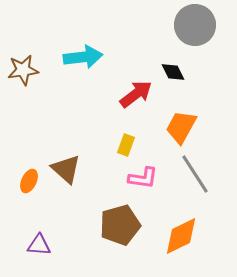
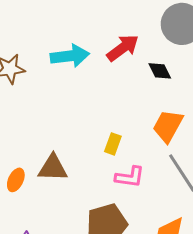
red arrow: (136, 94) -> (123, 48), moved
brown triangle: (66, 169) -> (53, 168), turned -40

